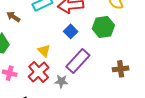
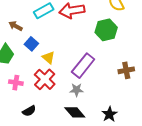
blue square: (71, 31) -> (31, 44), moved
gray star: (61, 81) -> (77, 90), moved

